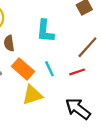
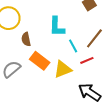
cyan line: (49, 69) -> (73, 46), moved
yellow triangle: (32, 95) -> (63, 69), moved

